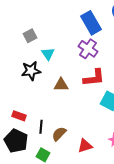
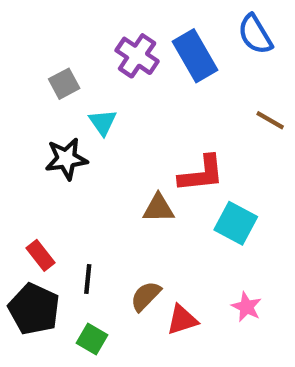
purple cross: (88, 49) -> (137, 56), moved
brown triangle: (61, 85) -> (159, 208), moved
red rectangle: (19, 116) -> (41, 255), turned 32
brown semicircle: (59, 134) -> (146, 296), moved

